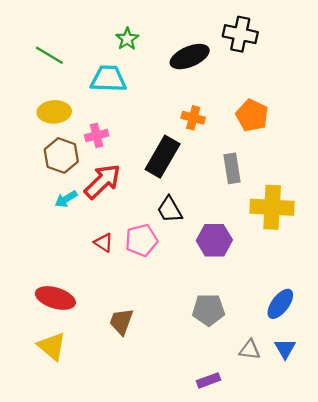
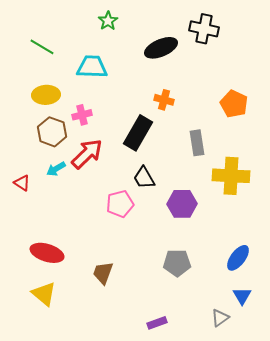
green star: (127, 39) -> (108, 21), moved
orange pentagon: (252, 115) -> (234, 104), moved
red triangle: (104, 243) -> (22, 183), moved
gray triangle: (250, 350) -> (220, 318), moved, turned -42
purple rectangle: (208, 380) -> (157, 323), moved

